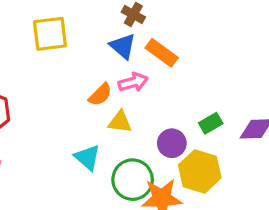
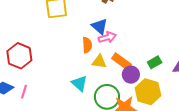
blue triangle: (123, 46) -> (100, 26), moved
orange rectangle: (162, 53) -> (121, 61), moved
orange semicircle: (100, 95) -> (87, 45), turned -49

